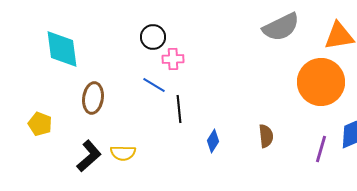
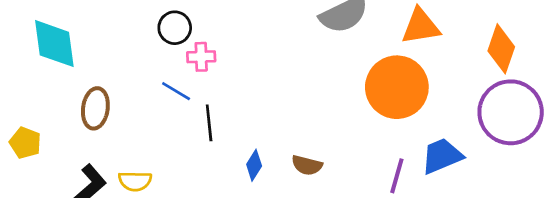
brown semicircle: (266, 136) -> (307, 165), moved, turned 110

